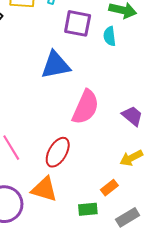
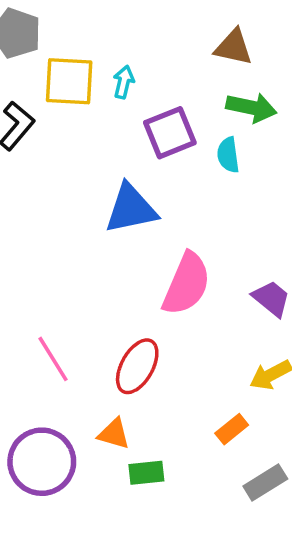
purple square: (78, 23) -> (170, 133), turned -32
orange triangle: (44, 189) -> (114, 434), size x0.7
green rectangle: (88, 209) -> (146, 473), moved

